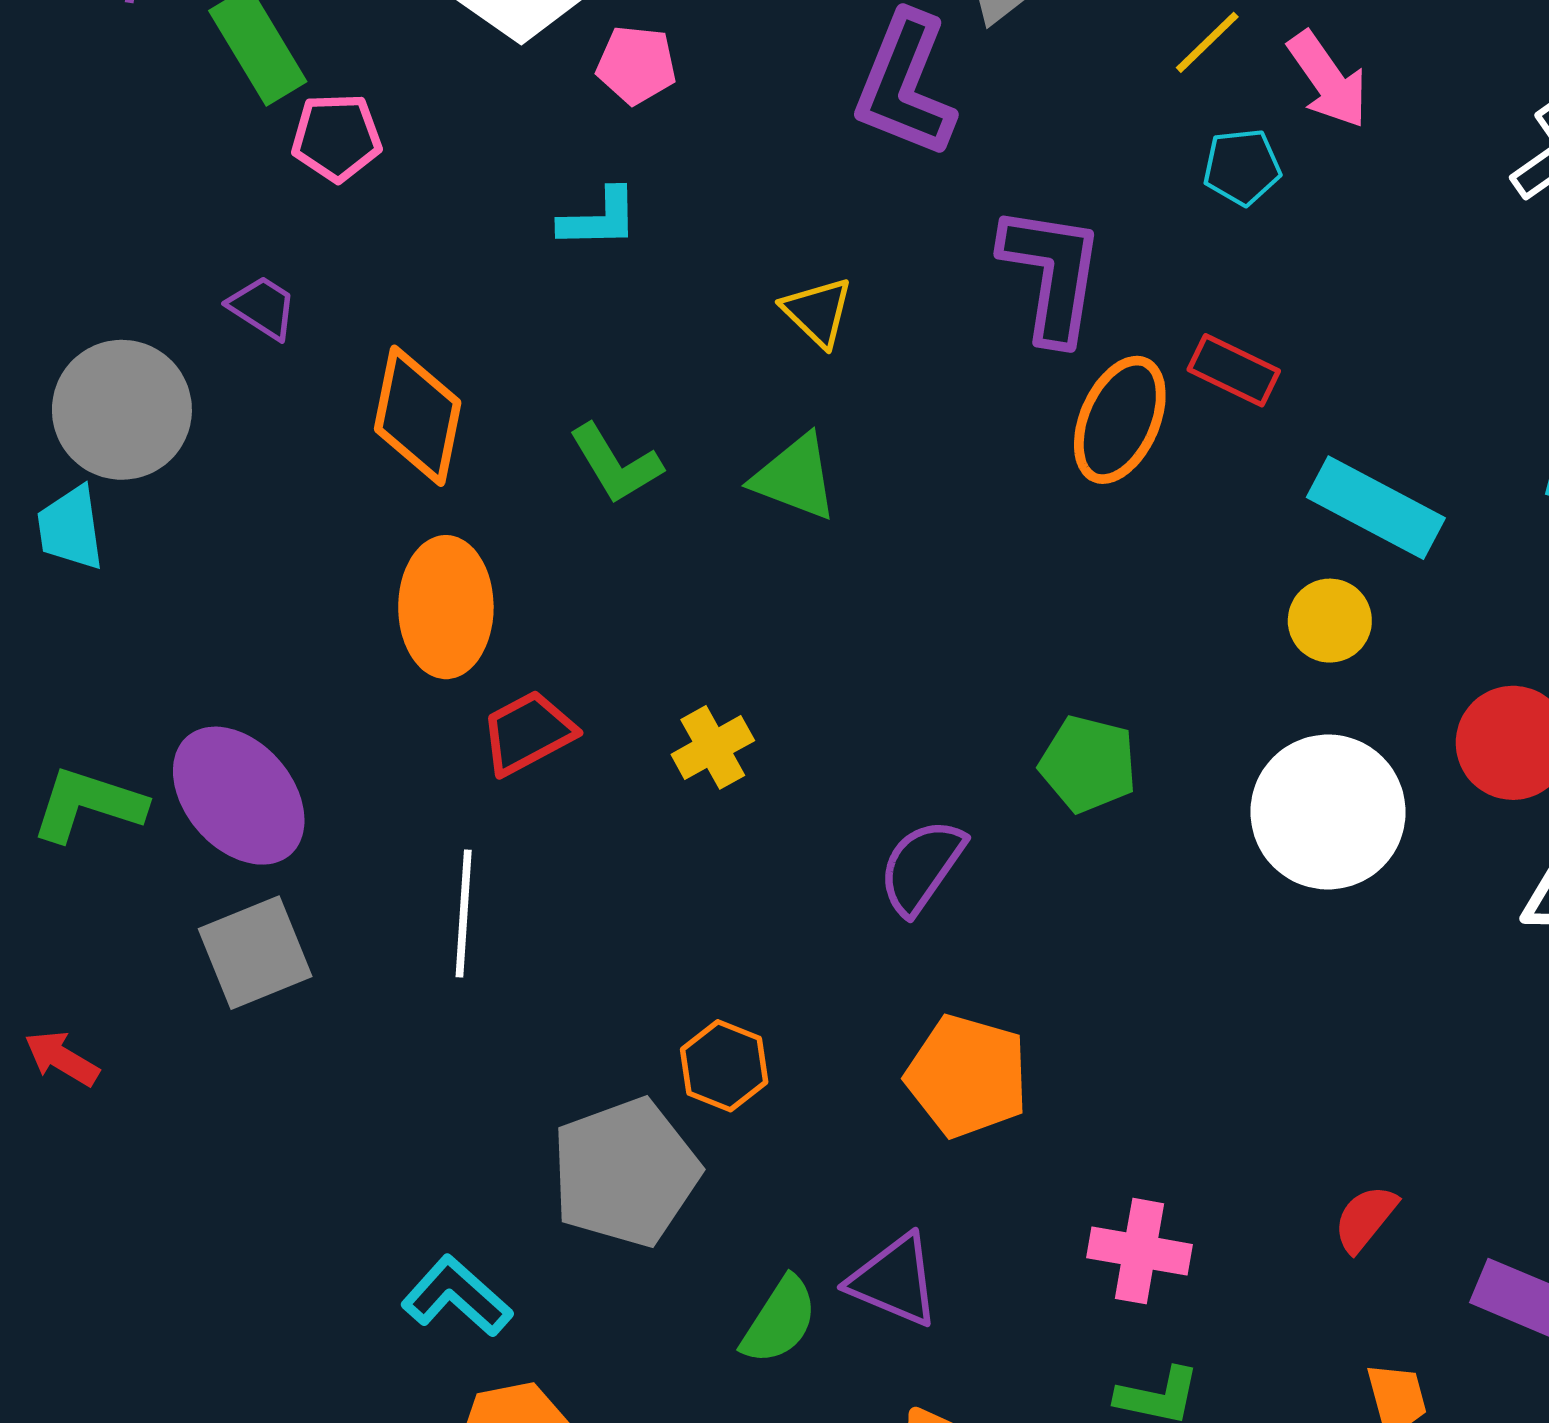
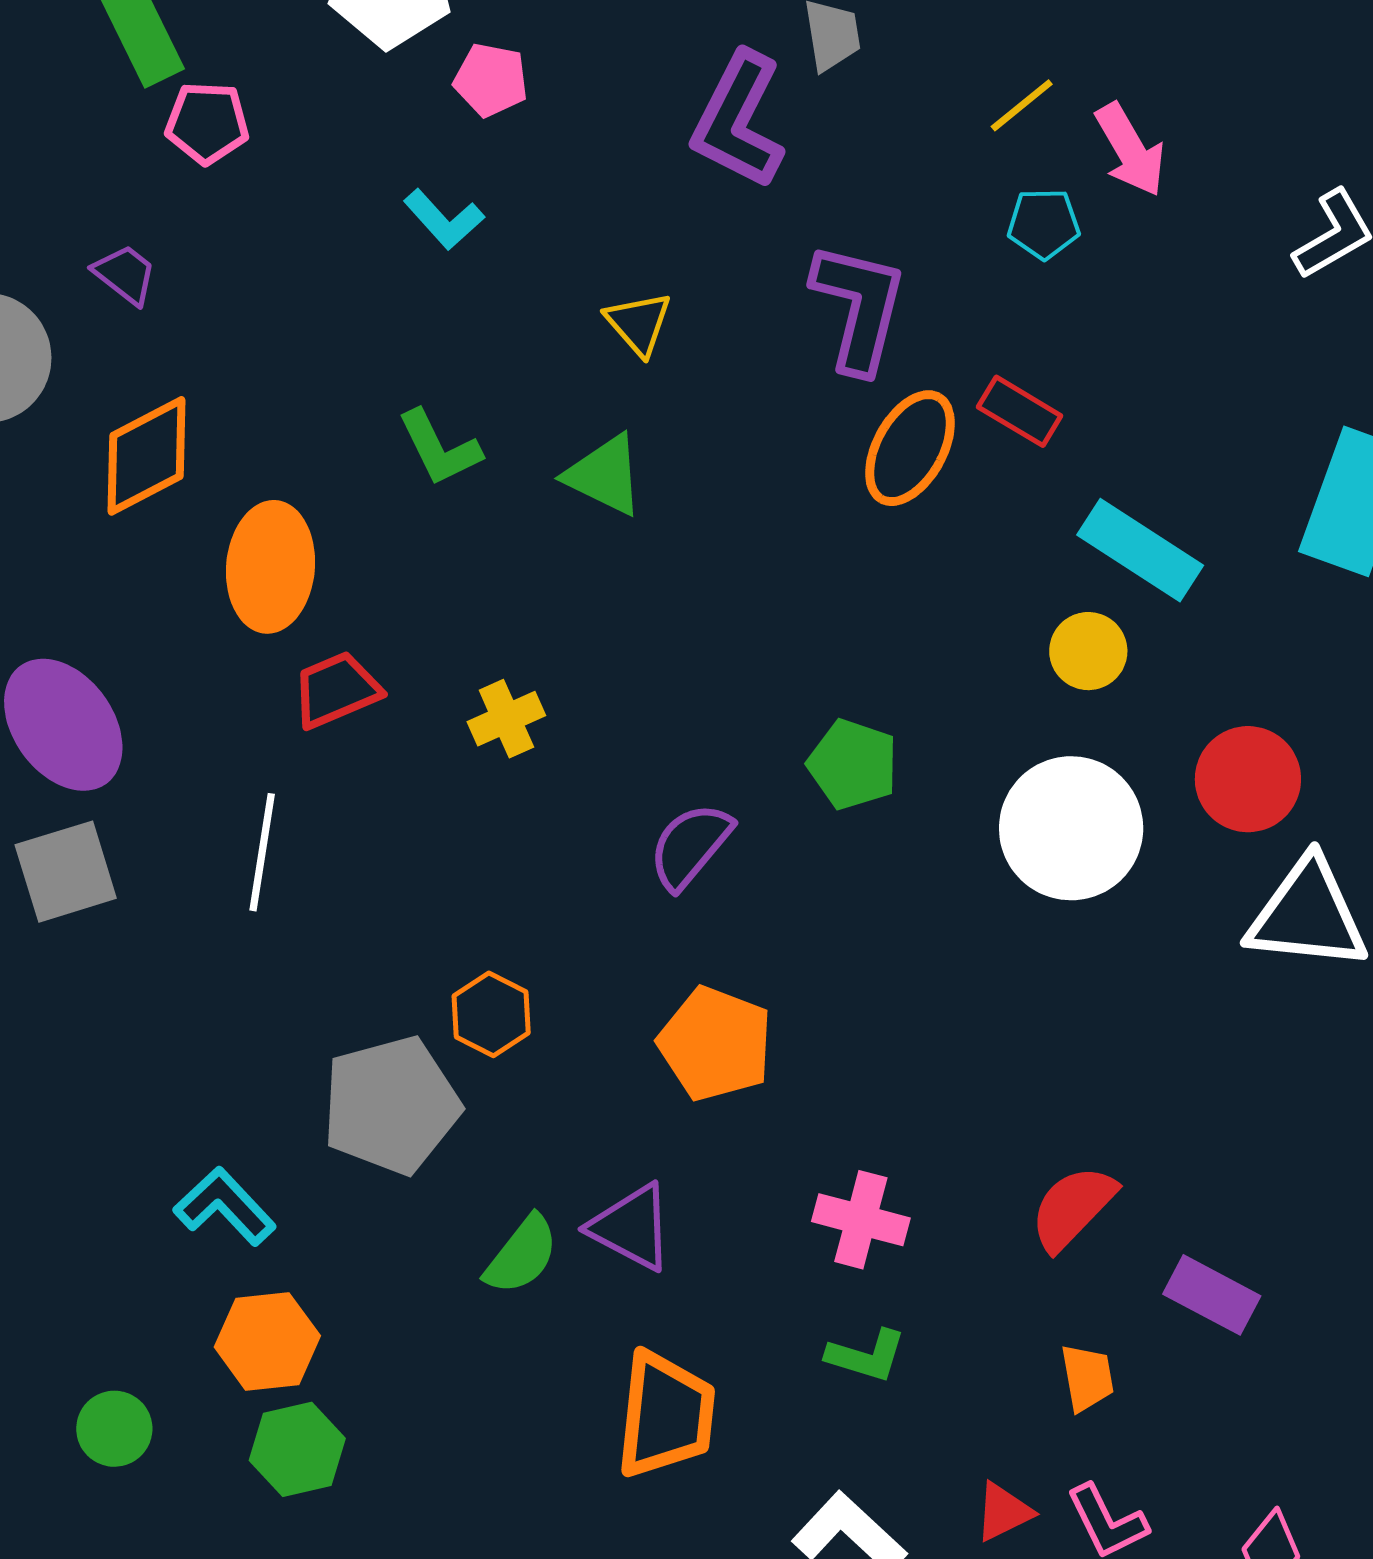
cyan L-shape: (599, 219) -> (444, 219), turned 44
orange diamond: (418, 416) -> (147, 456), moved, turned 46
red semicircle: (1365, 1218) -> (1073, 1208), size x1.4

